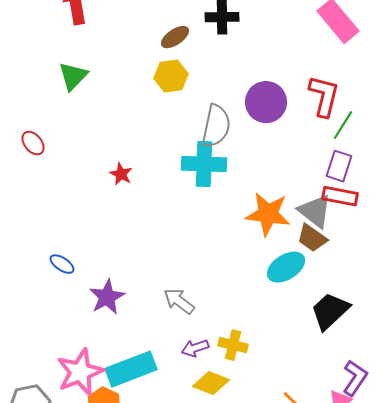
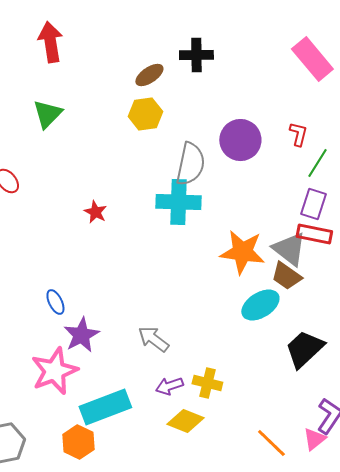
red L-shape: (324, 96) -> (298, 134), size x0.6
blue ellipse: (62, 264) -> (55, 302), moved, turned 30
pink star: (80, 372) -> (54, 371), moved

